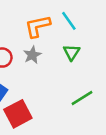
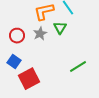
green triangle: (72, 52) -> (60, 28), moved

